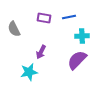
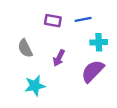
gray semicircle: (14, 29) -> (25, 48), moved
purple arrow: (41, 52) -> (59, 58), moved

